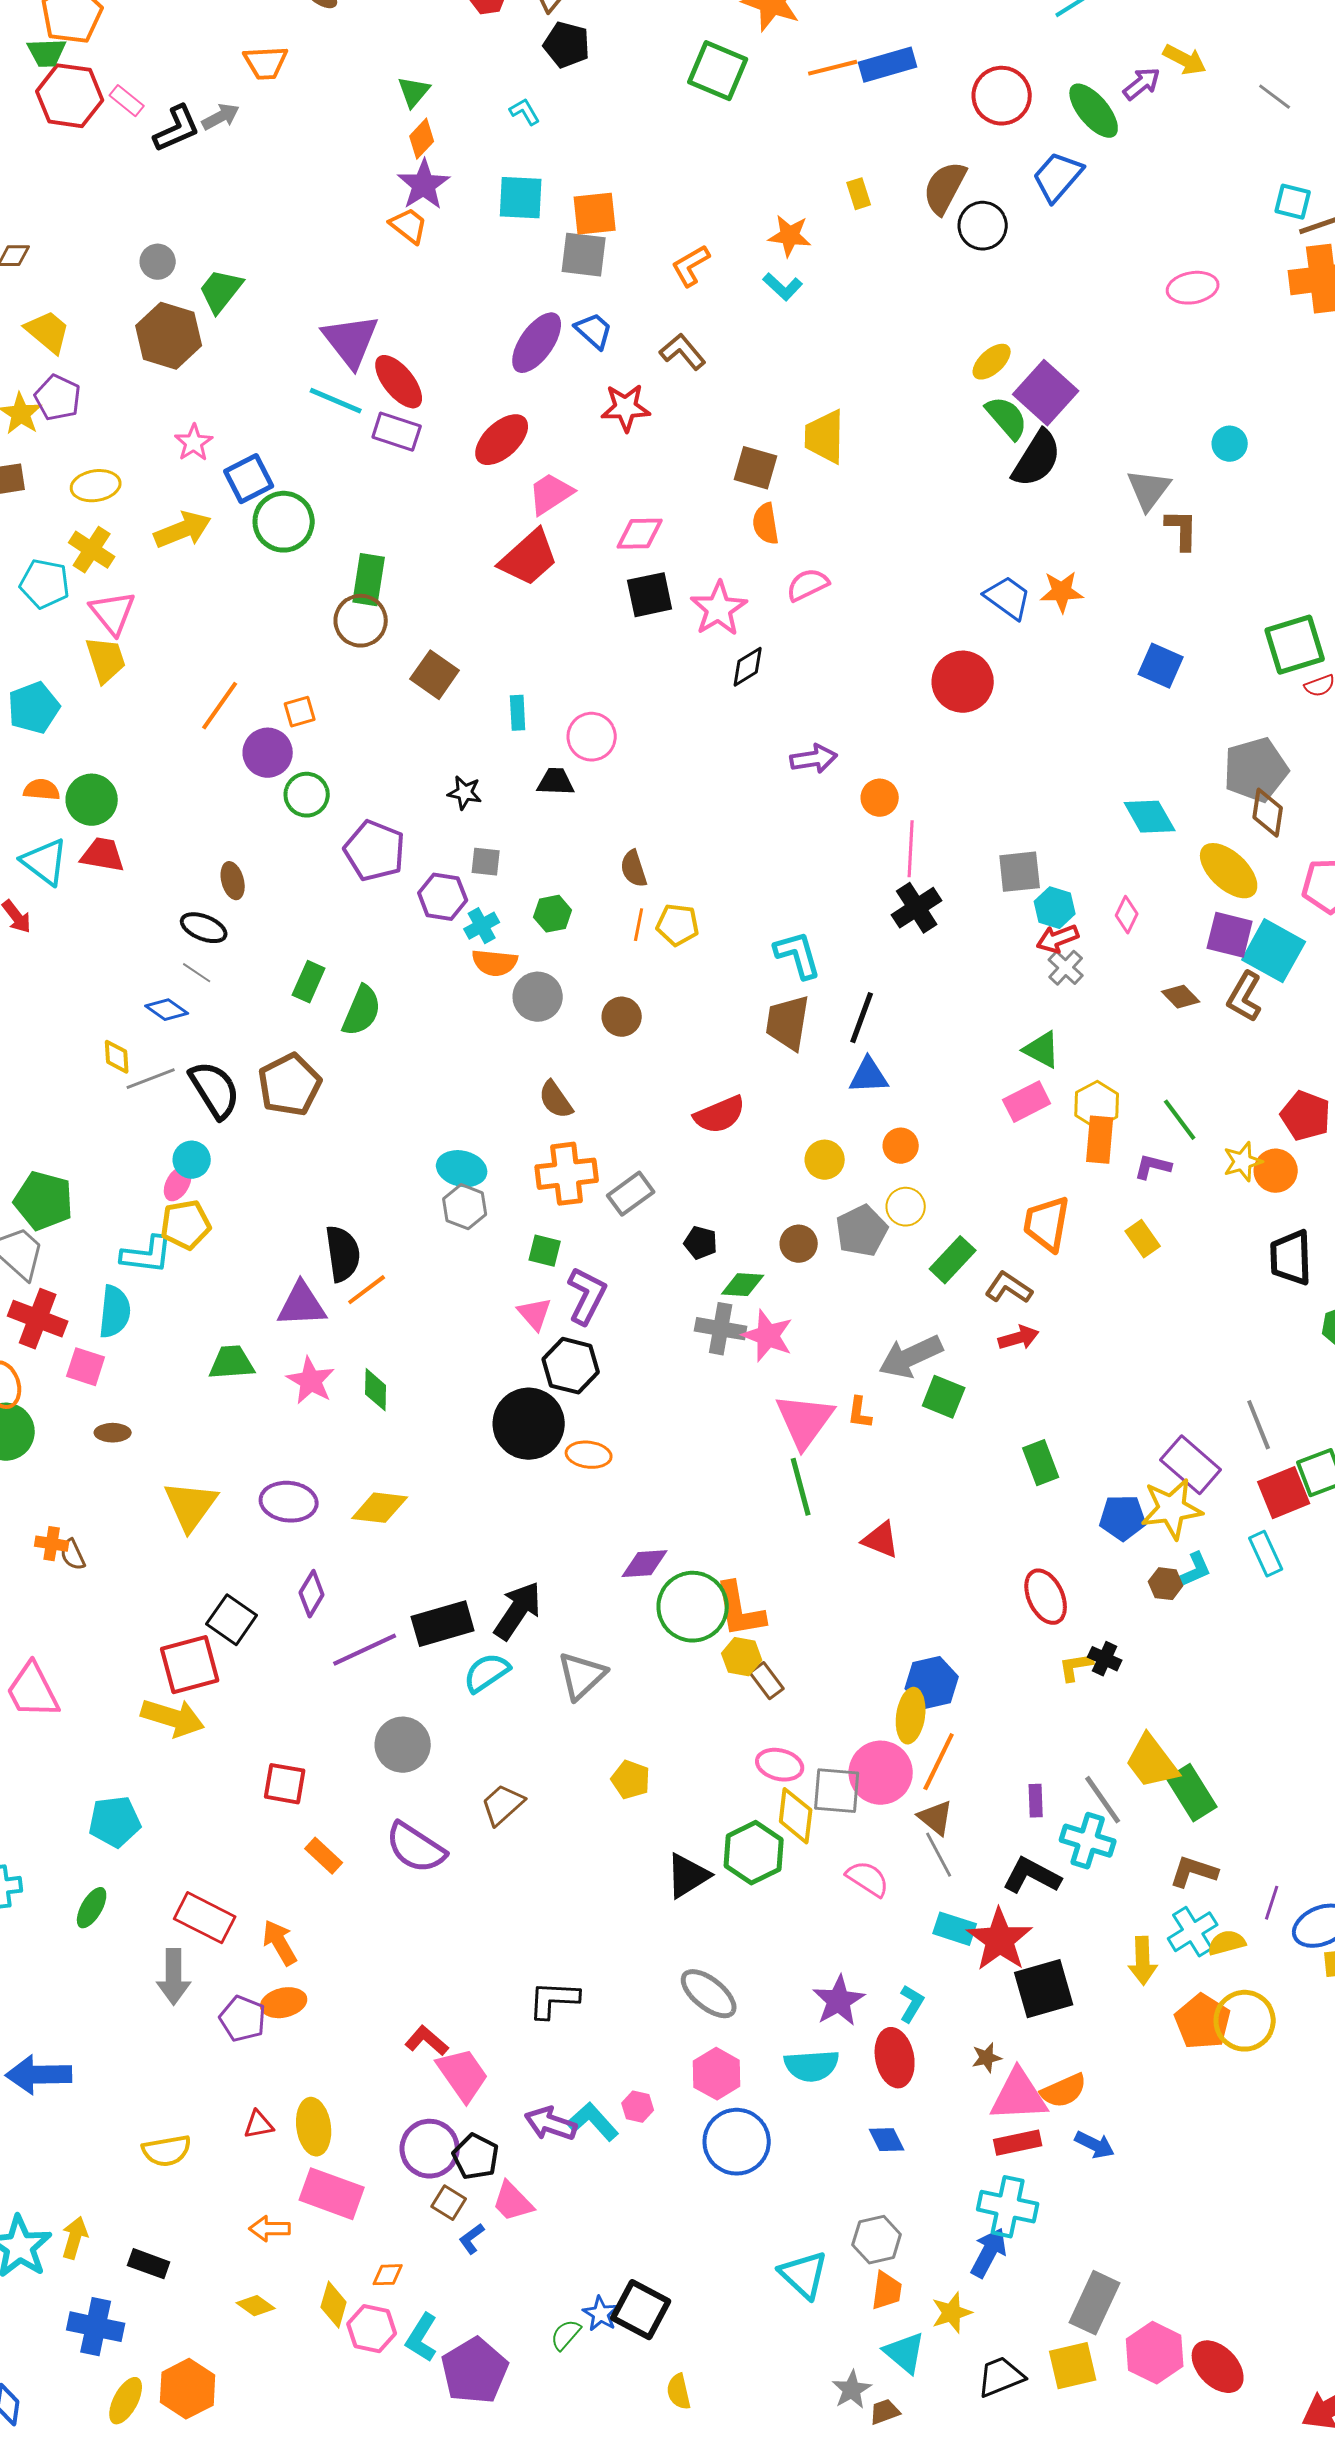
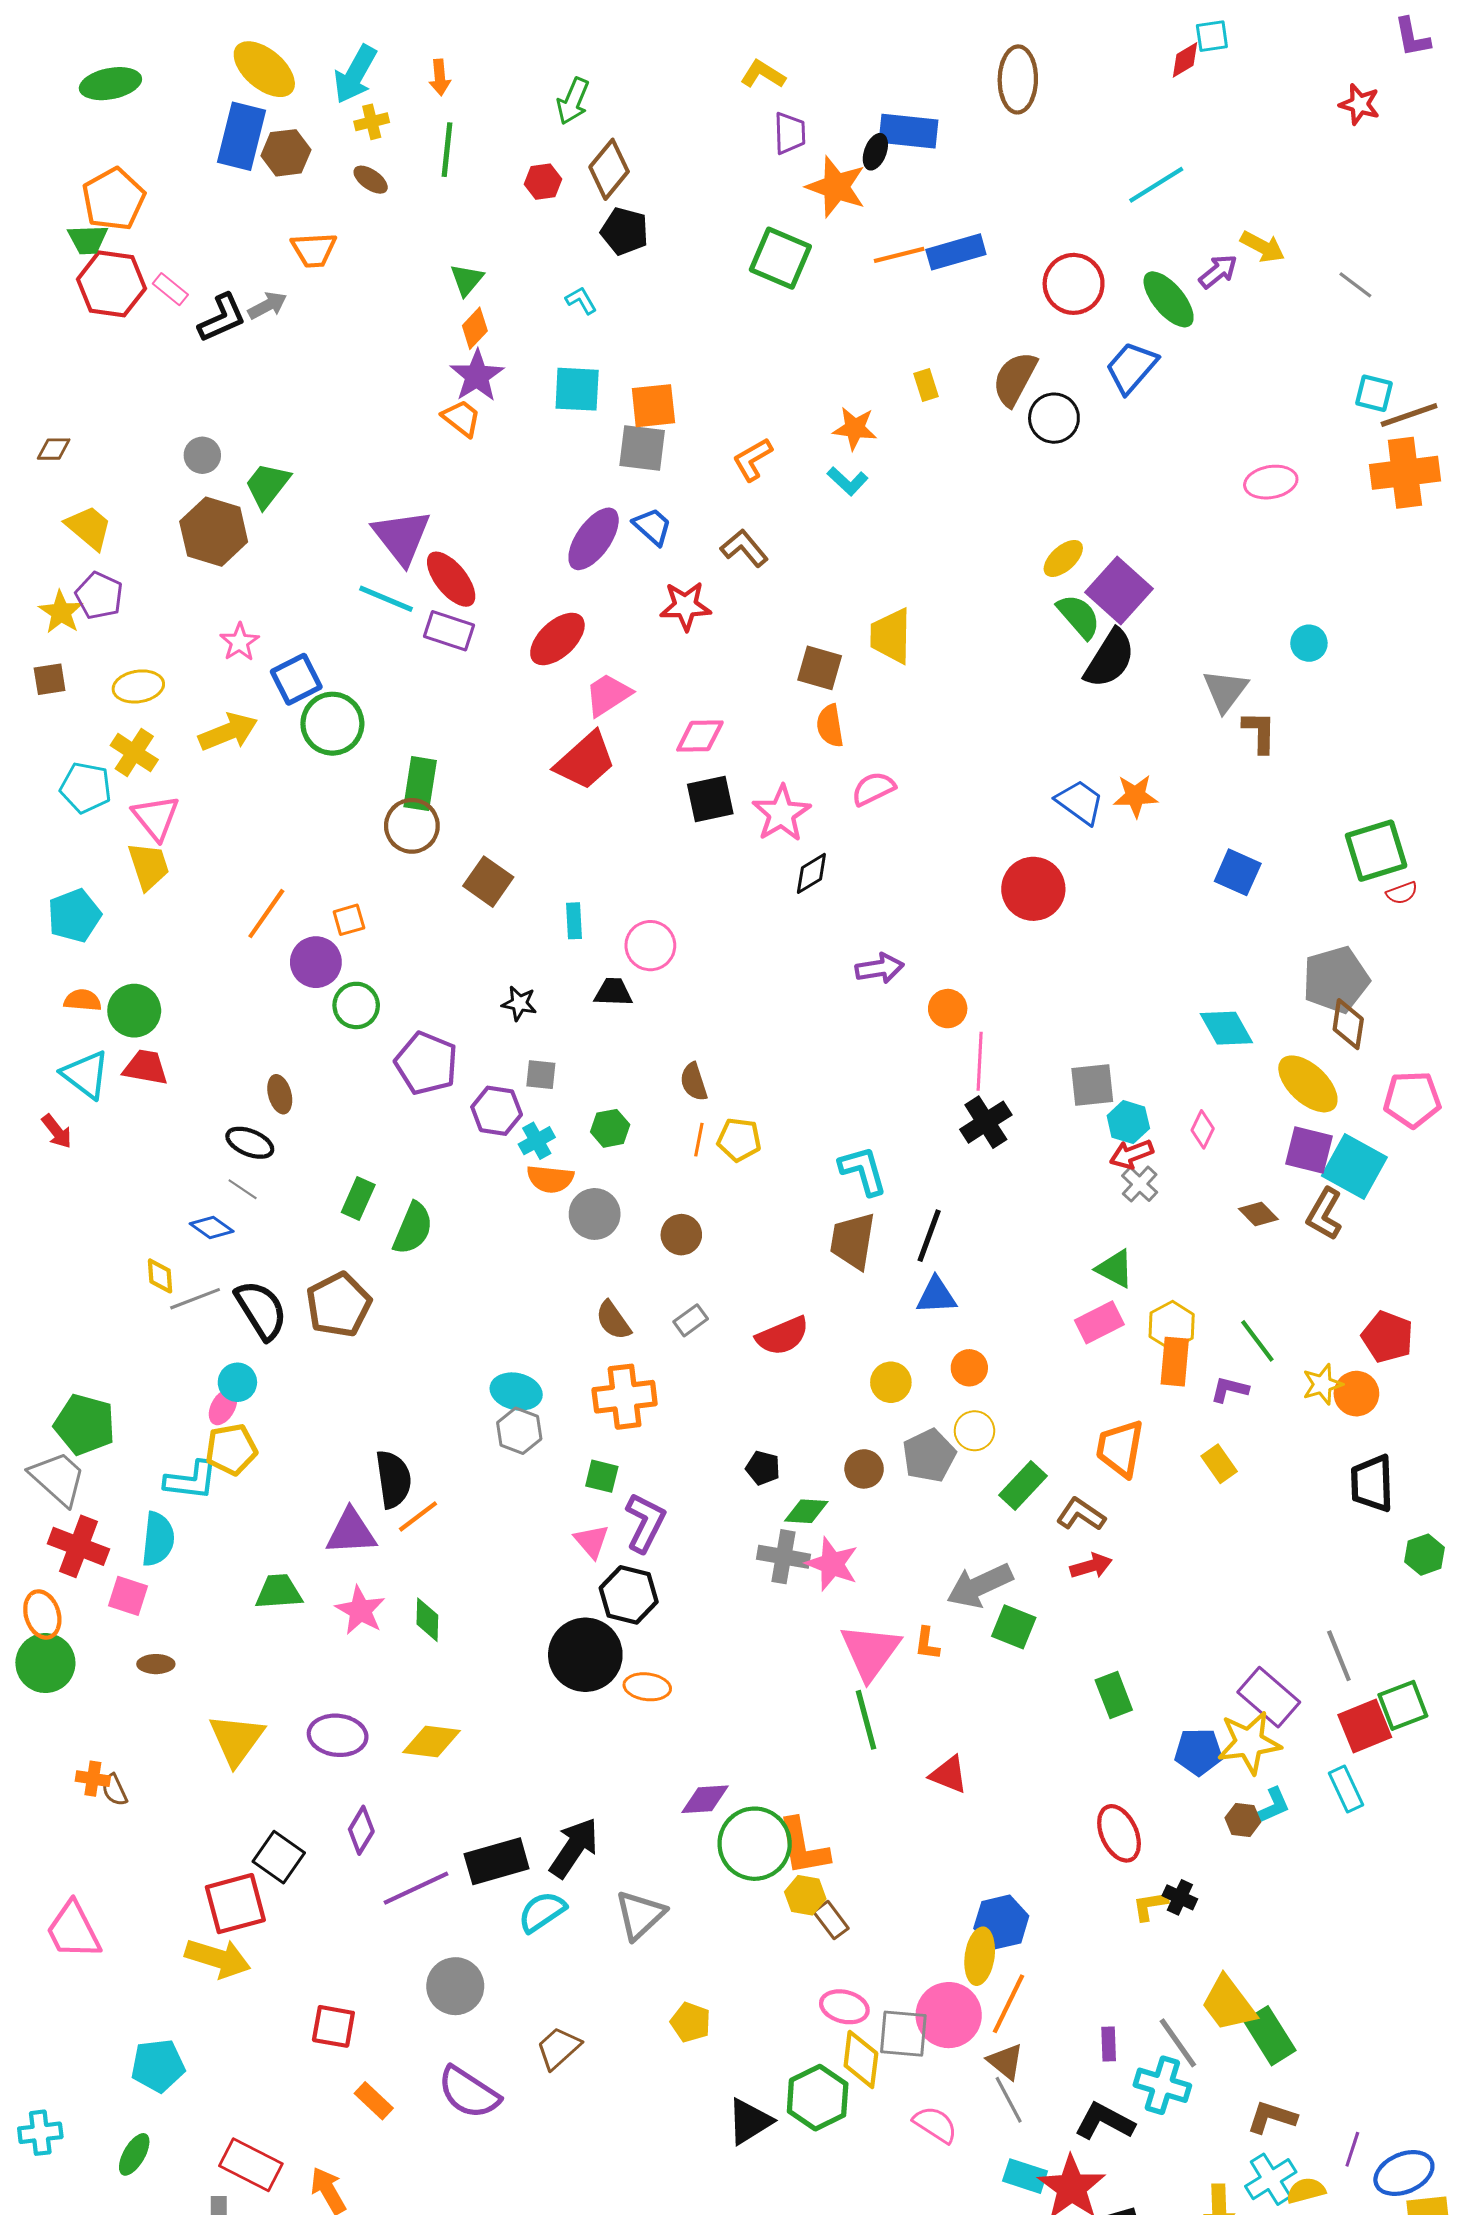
gray rectangle: (631, 1194) -> (691, 1320), moved, size x0.7

